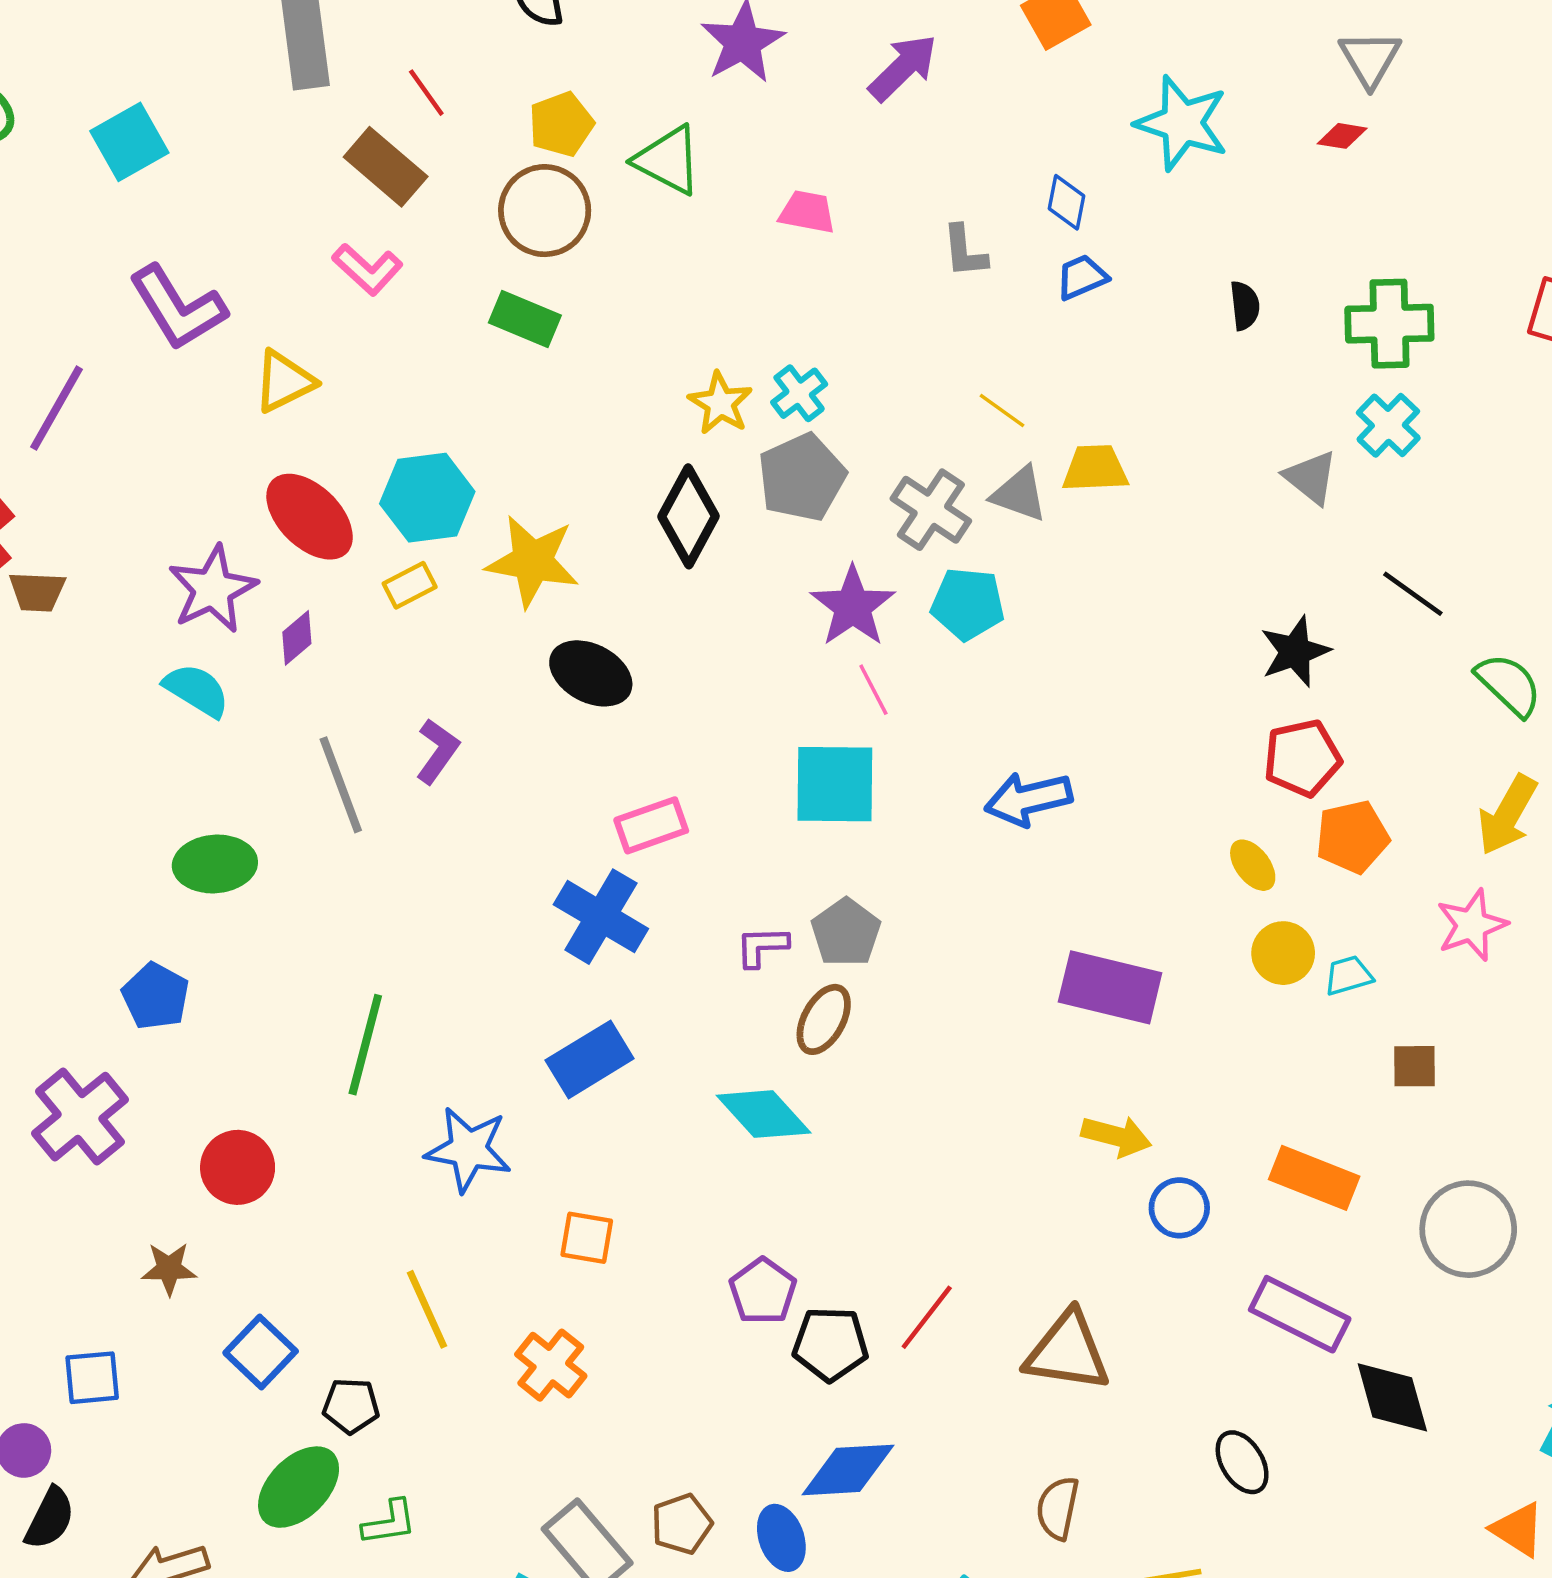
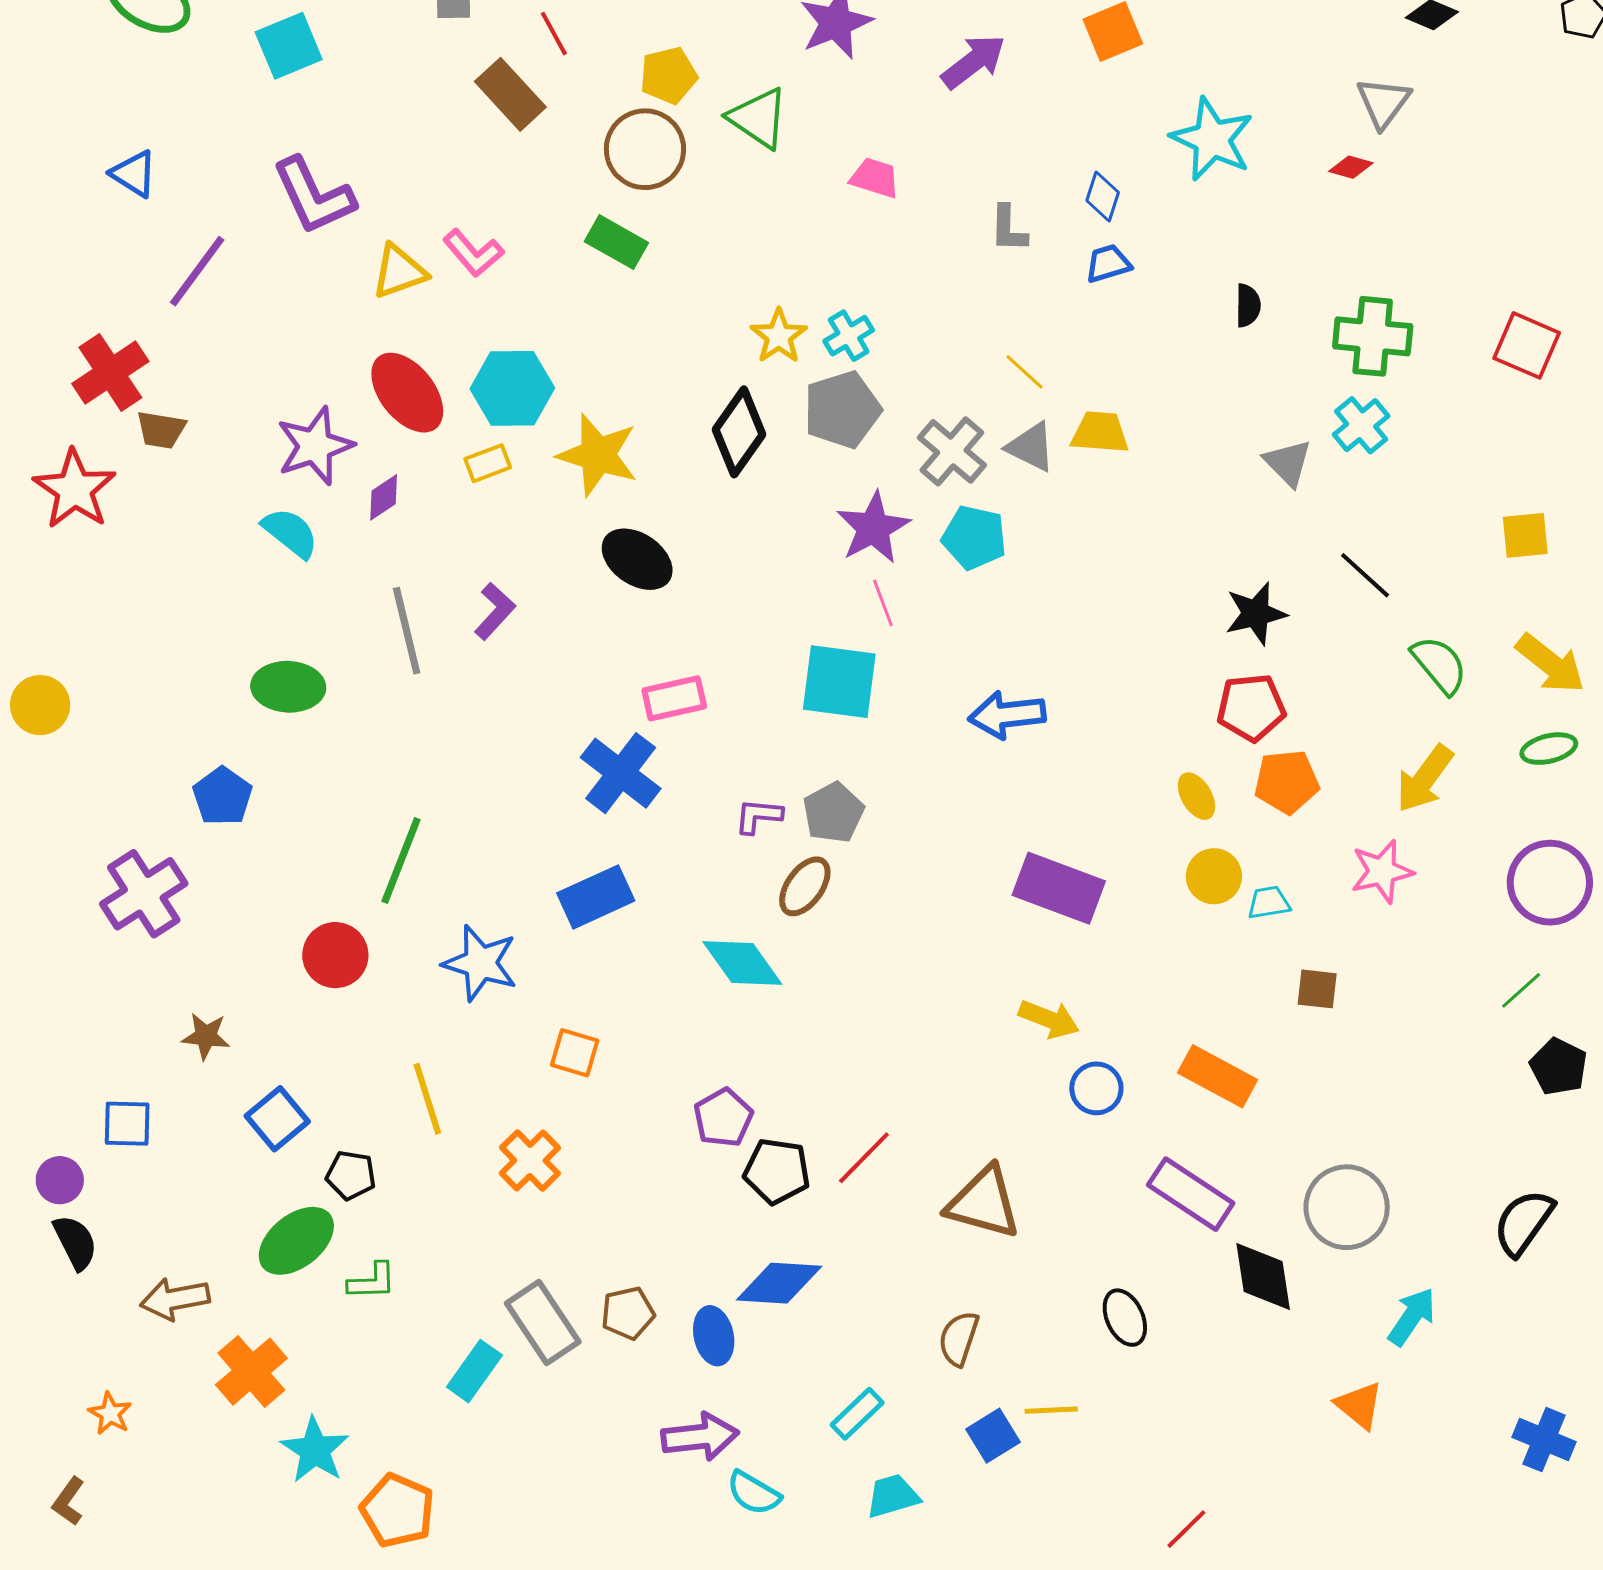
pink L-shape: (367, 269) -> (473, 253), moved
red circle: (238, 1167) -> (335, 955), moved
gray circle: (1468, 1229) -> (1347, 1207), moved
black semicircle: (50, 1518) -> (75, 1242), turned -60

